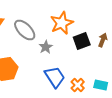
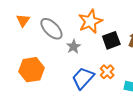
blue trapezoid: (55, 77) -> (83, 78), turned -105
orange cross: (78, 85) -> (107, 72), moved

